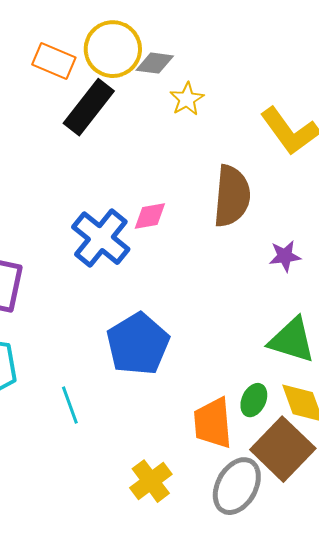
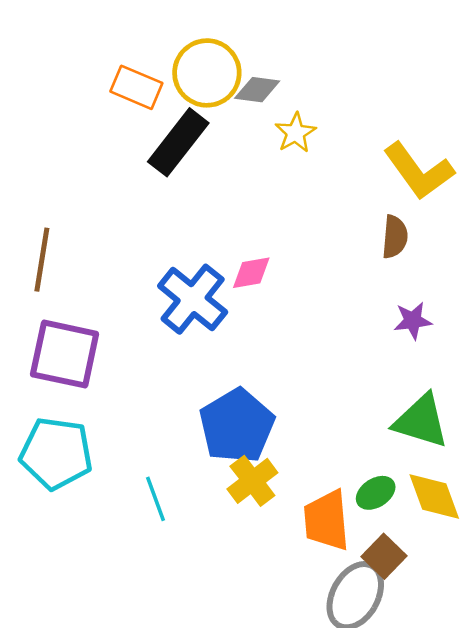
brown semicircle: (232, 196) -> (395, 237), moved, size x0.6
green ellipse: (254, 400) -> (376, 493), turned 32
brown square: (283, 449) -> (384, 556), moved, size x0.6
yellow cross: (151, 481) -> (252, 481), moved

